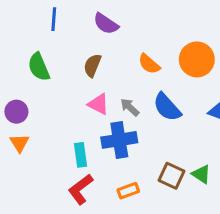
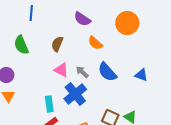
purple semicircle: (106, 24) -> (82, 19), moved
orange circle: (197, 59) -> (127, 23), moved
blue cross: (119, 140) -> (75, 94), turned -30

